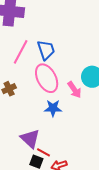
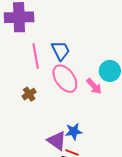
pink line: (21, 52) -> (36, 56), turned -30
blue star: (53, 108) -> (74, 131), moved

